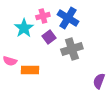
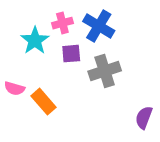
purple square: (49, 37) -> (71, 54), turned 32
orange rectangle: (30, 70) -> (44, 102), turned 48

